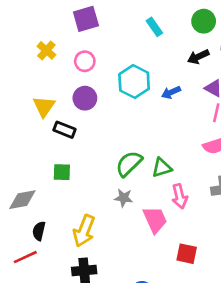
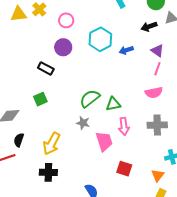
yellow triangle: (44, 107) -> (19, 14), moved, turned 42
green square: (62, 172) -> (40, 99), turned -32

